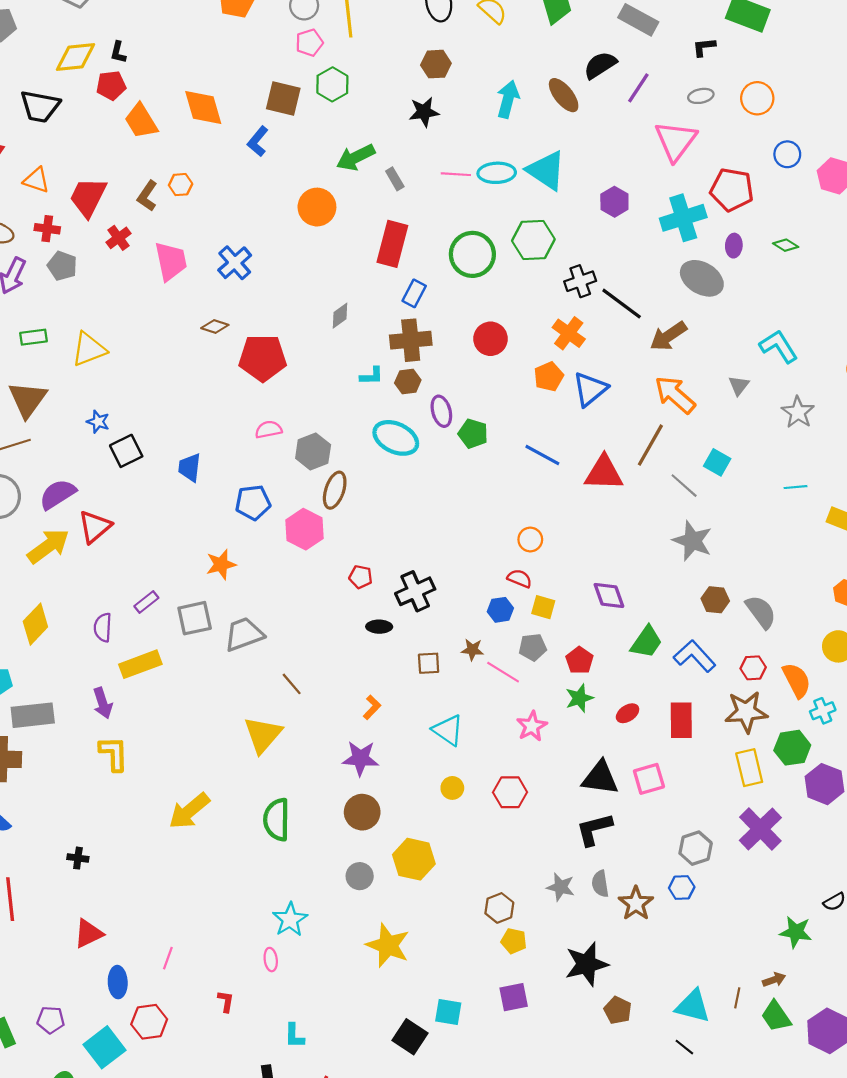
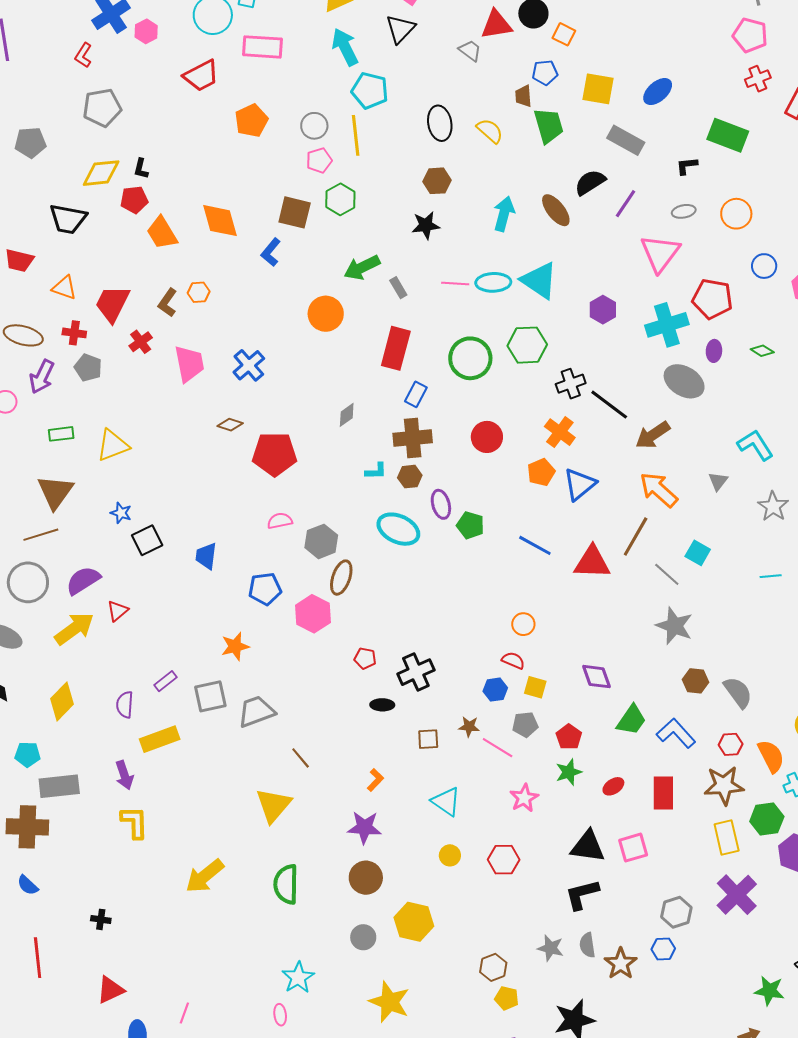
red triangle: (95, 527) -> (118, 611), size x0.7

